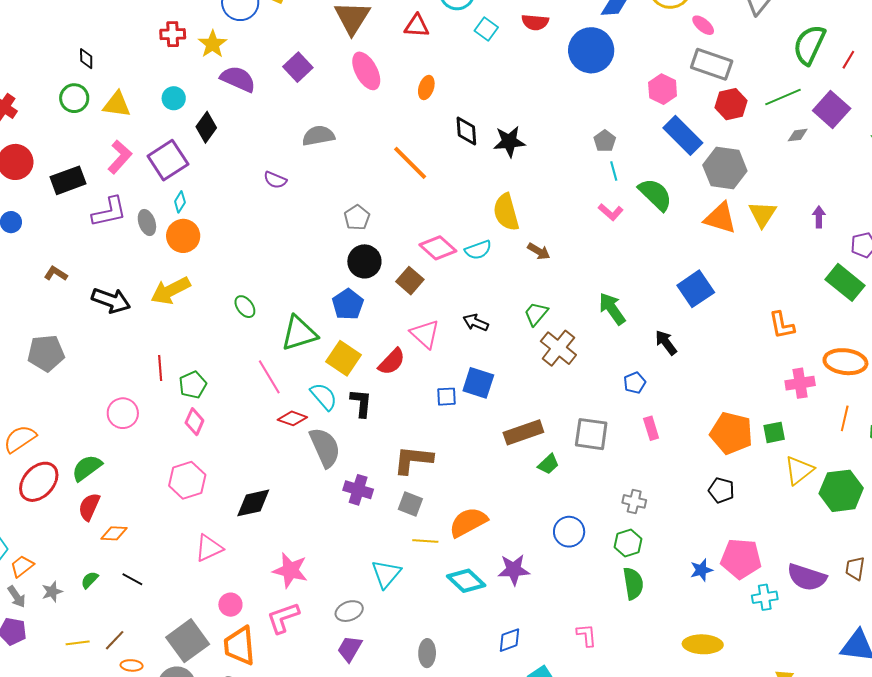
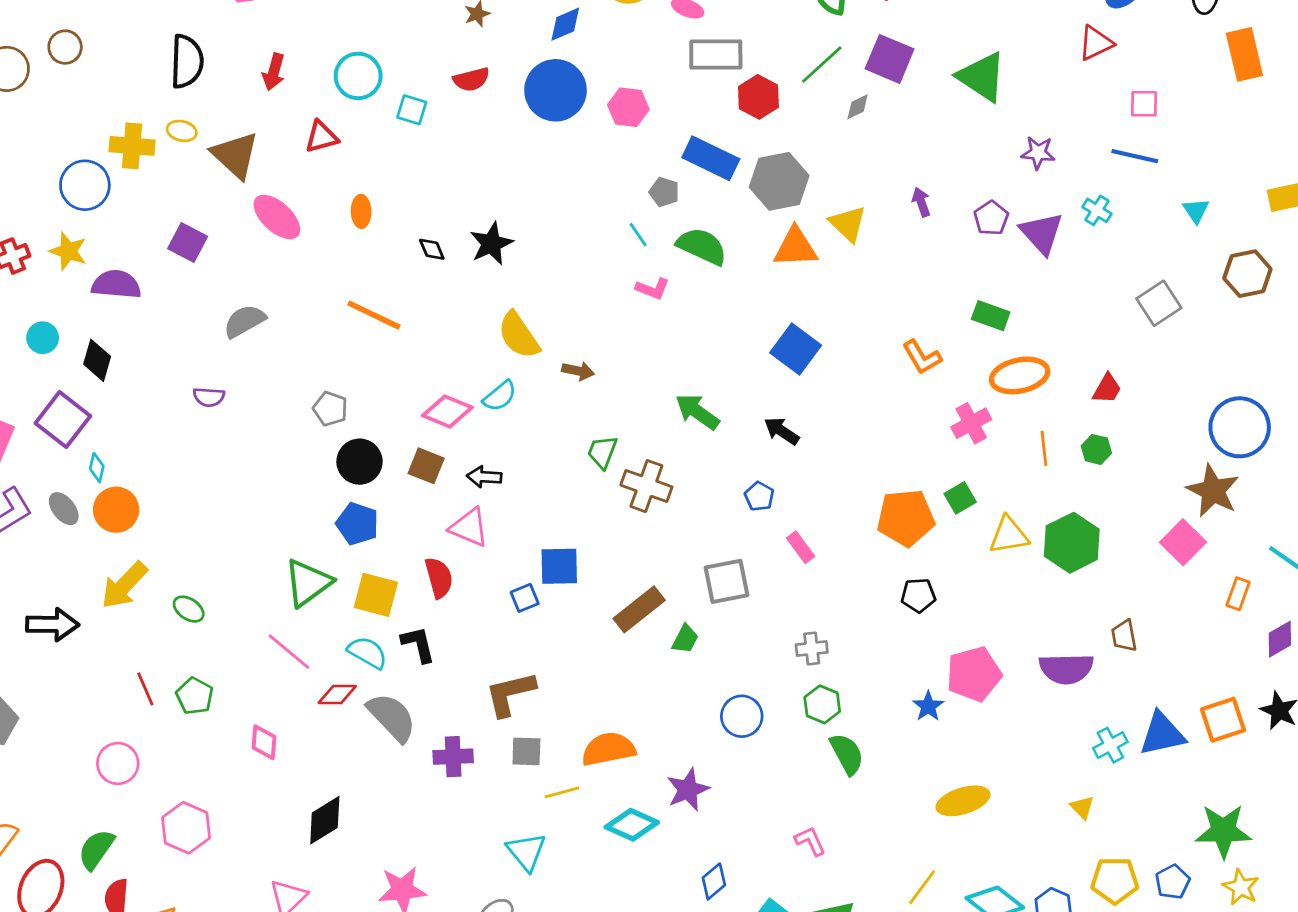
pink hexagon: (663, 89) -> (628, 107), moved
black diamond: (466, 131) -> (432, 249), size x0.7
gray pentagon: (605, 141) -> (664, 192), moved
green rectangle: (845, 282) -> (991, 316), moved, size x0.7
green ellipse: (245, 307) -> (189, 609), moved
black arrow: (476, 322) -> (484, 477), moved
red semicircle: (392, 362) -> (439, 578), turned -40
pink diamond: (194, 422) -> (264, 742), moved
yellow triangle: (799, 470) -> (1009, 535), turned 48
pink hexagon: (187, 480) -> (186, 828), moved
orange semicircle: (468, 522) -> (608, 749), turned 36
cyan cross: (765, 597) -> (1110, 745), moved

